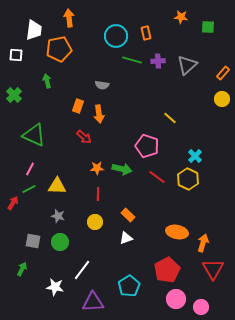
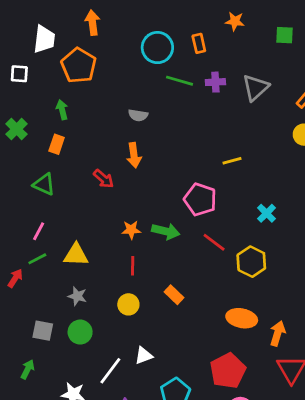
orange star: (181, 17) -> (235, 21), moved
orange pentagon: (59, 49) -> (79, 65), turned -30
orange rectangle: (78, 106) -> (57, 144), moved
yellow line: (170, 118) -> (232, 161), turned -56
green triangle: (34, 135) -> (44, 184), size x0.7
red arrow: (84, 137) -> (104, 179), moved
yellow hexagon: (188, 179) -> (251, 262), moved
white triangle: (126, 238) -> (144, 356), moved

